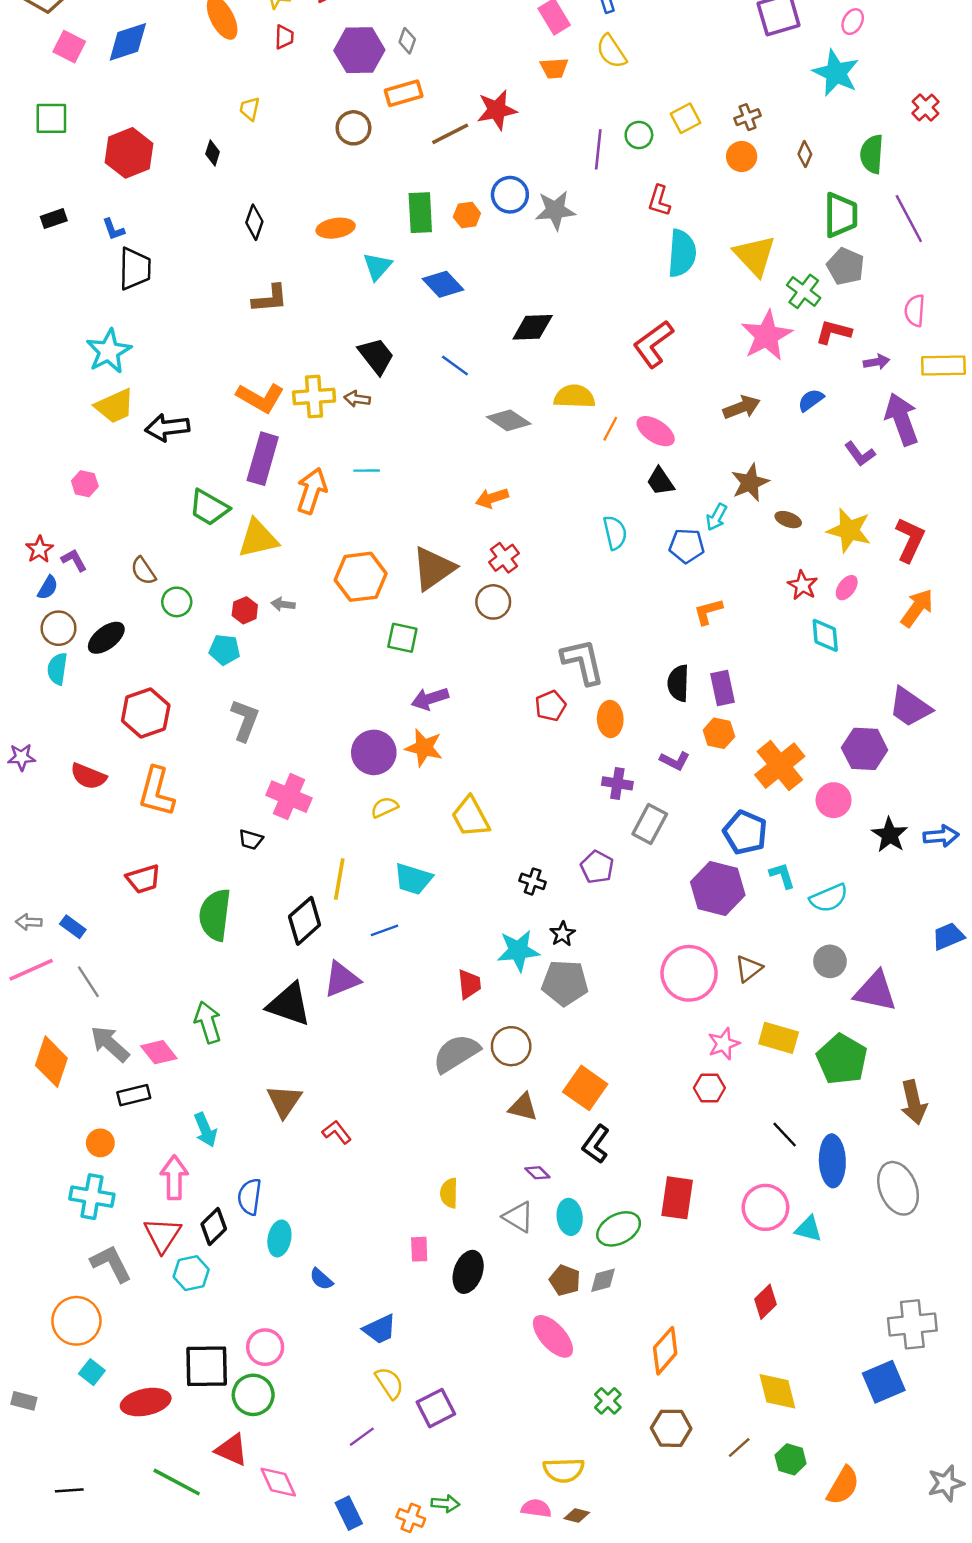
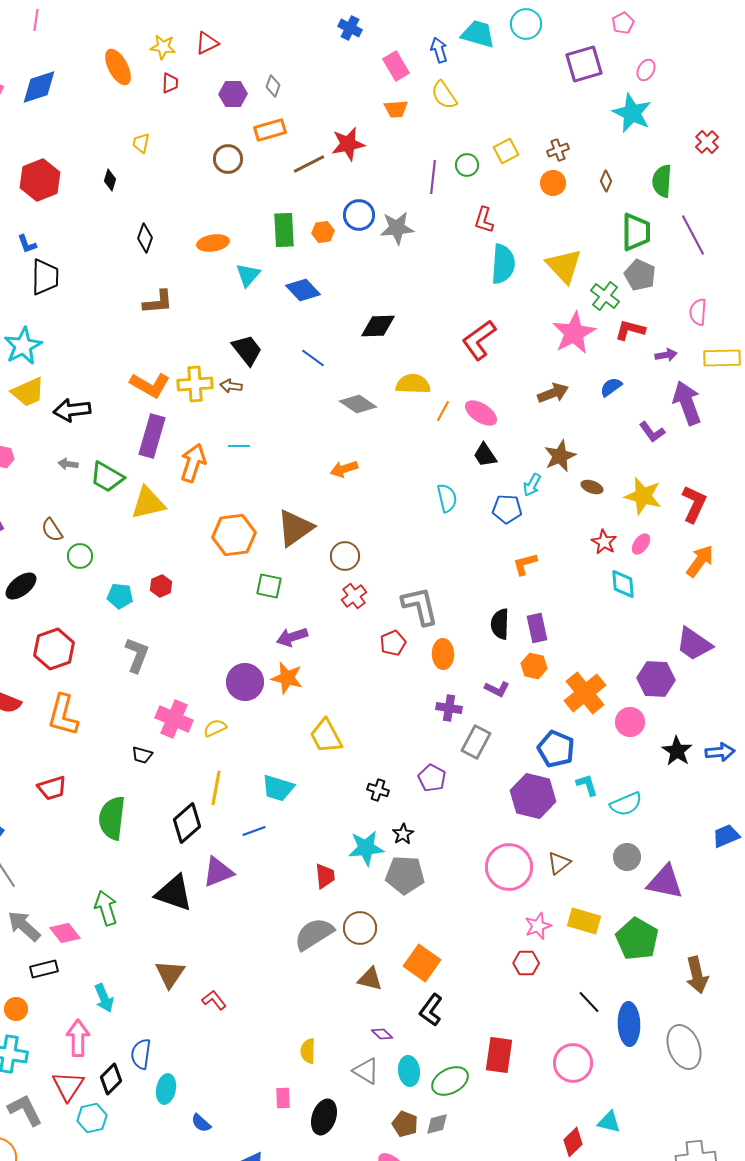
purple hexagon: (359, 50) -> (233, 94), size x0.7
red cross: (504, 558) -> (354, 596), moved
gray arrow: (283, 604) -> (68, 464), moved
red hexagon: (245, 610) -> (161, 586), moved
yellow semicircle: (385, 807) -> (215, 728), moved
cyan triangle: (808, 1229) -> (609, 1122), moved

